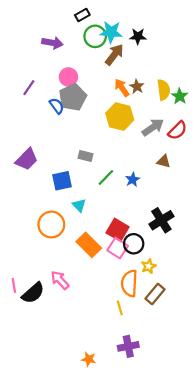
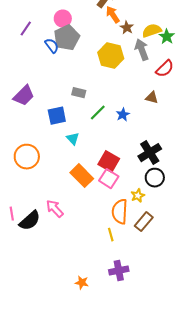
orange arrow: (122, 88) -> (113, 15), moved
yellow semicircle: (164, 90) -> (152, 31), turned -102
gray arrow: (153, 127) -> (142, 50), moved, turned -75
orange circle: (51, 225) -> (27, 157), moved
black circle: (134, 244) -> (155, 178), moved

